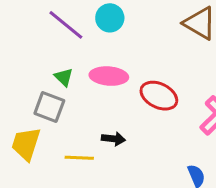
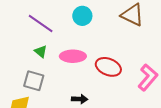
cyan circle: (110, 18) -> (82, 16), moved
green triangle: (64, 77) -> (41, 51), moved

